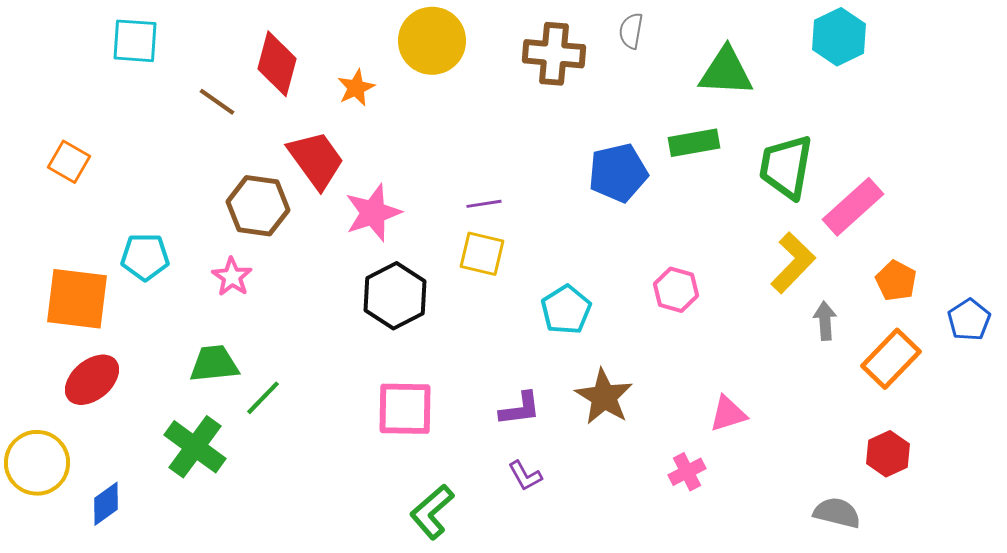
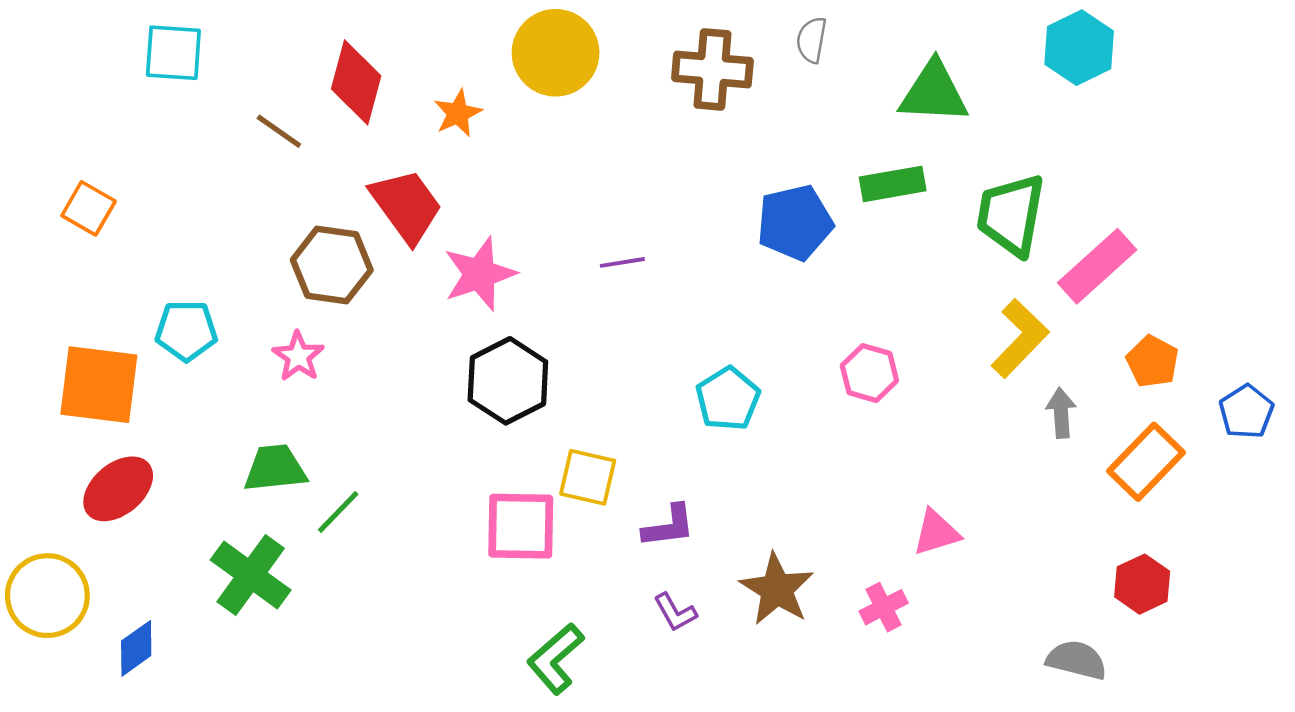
yellow square: (482, 254) -> (588, 477), moved
brown star: (604, 397) -> (777, 589), moved

